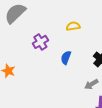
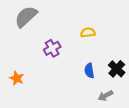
blue semicircle: (66, 58) -> (89, 71), moved, turned -32

